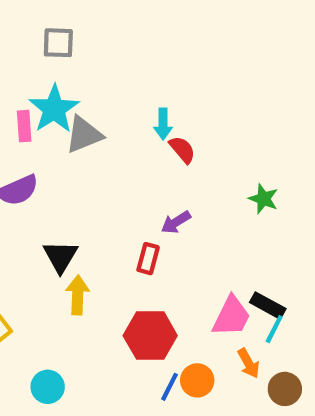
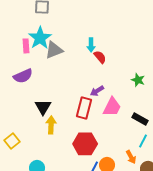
red rectangle: (148, 259) -> (84, 108), size x1.5
black rectangle: (268, 306) -> (140, 119), moved
pink trapezoid: (231, 316) -> (112, 107), moved

